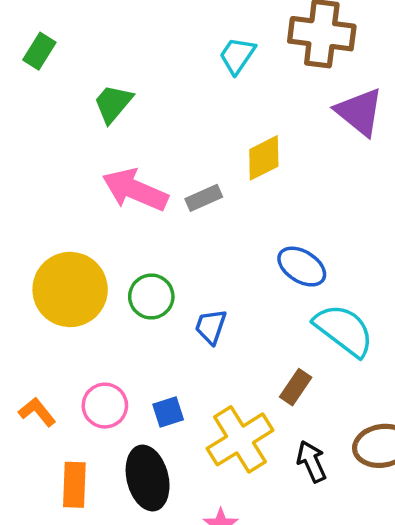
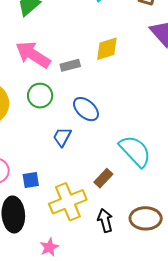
blue ellipse: (302, 267) -> (86, 109), moved
green circle: (151, 297) -> (40, 96), moved

